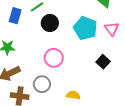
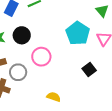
black circle: (50, 23) -> (22, 35), moved
gray circle: (42, 84) -> (18, 72), moved

